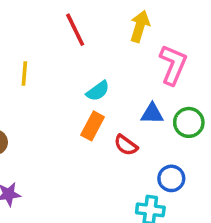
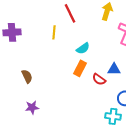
yellow line: (24, 73) -> (54, 32), moved
blue triangle: (152, 114) -> (114, 69), moved

